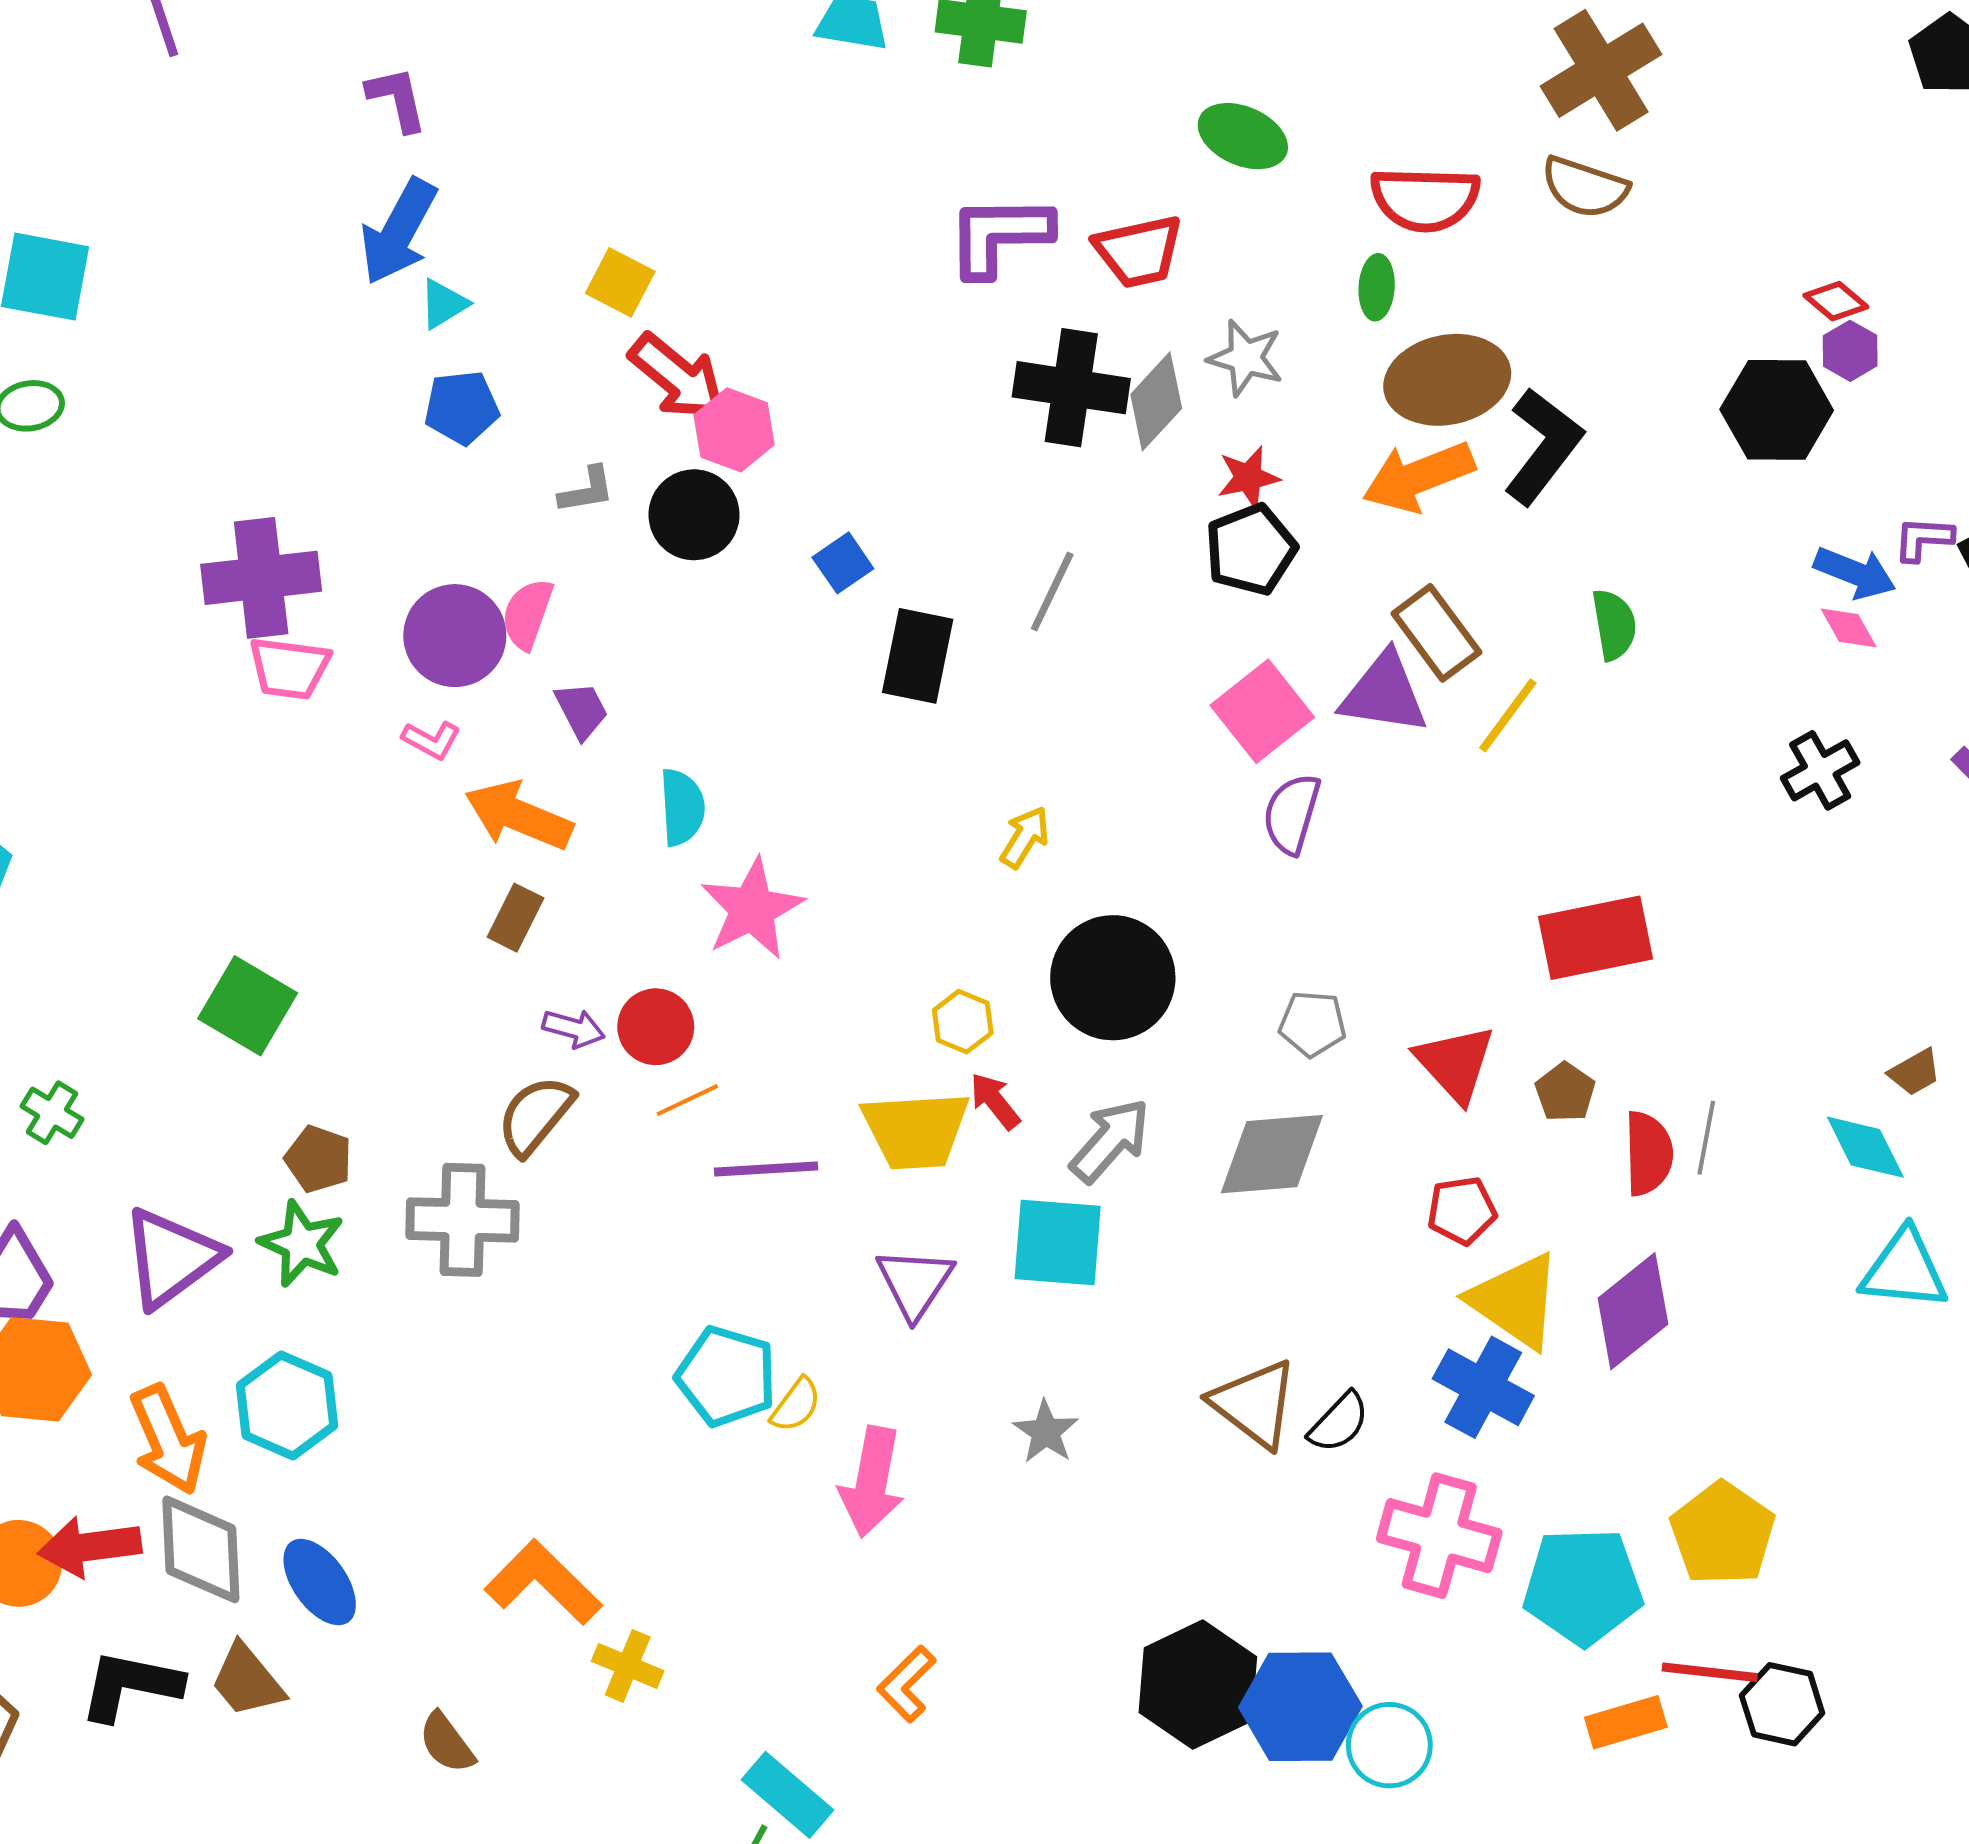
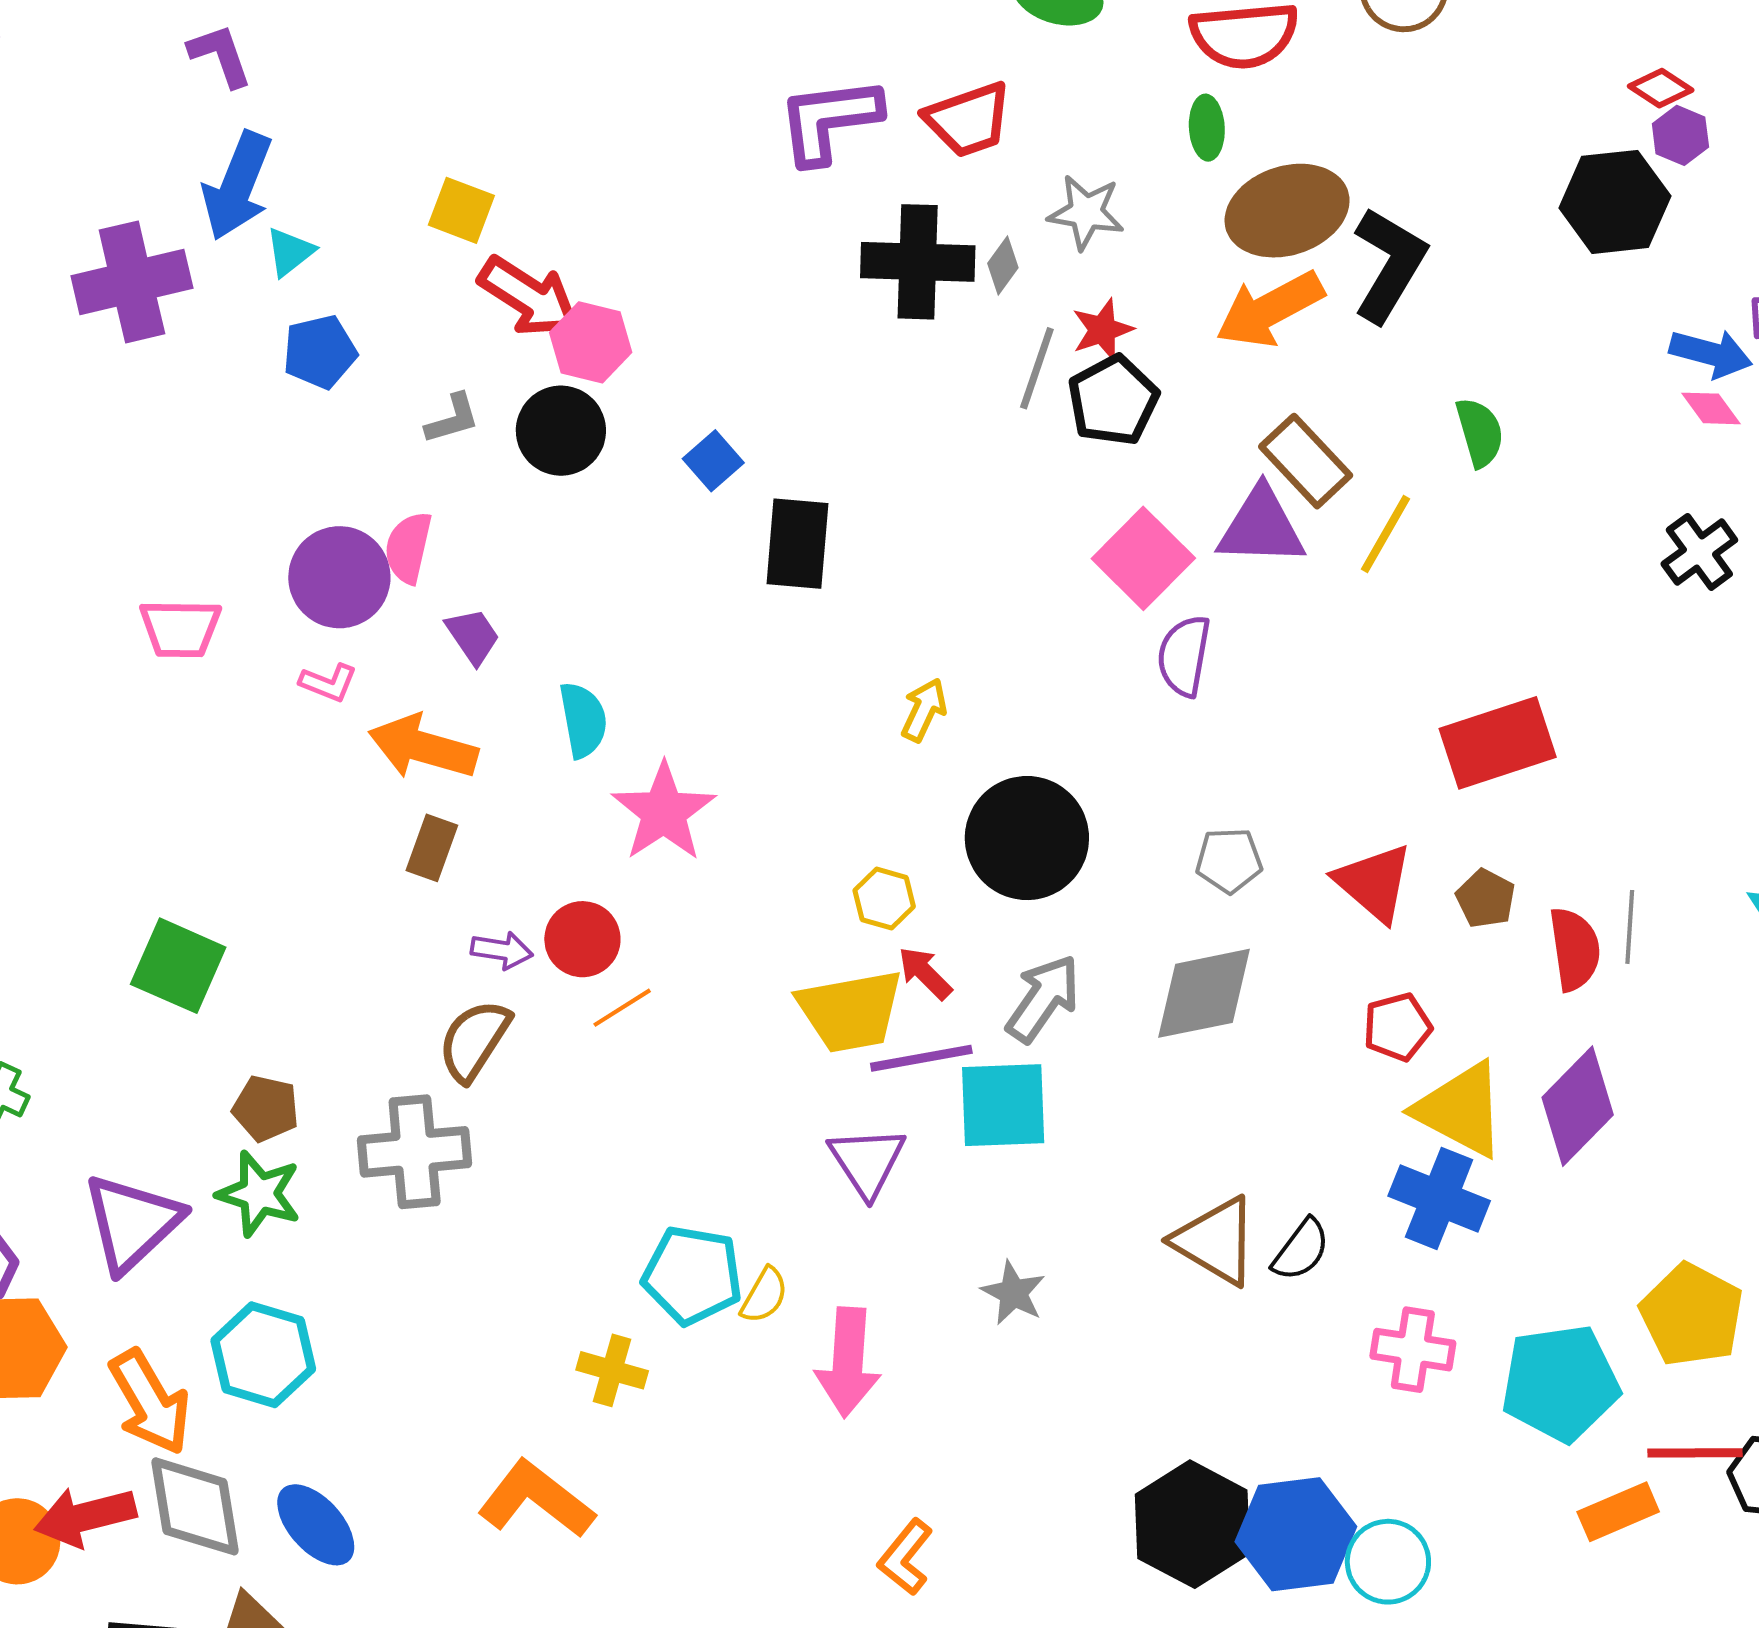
gray diamond: (1156, 401) -> (1003, 266), size x0.6
purple cross: (261, 578) -> (132, 282), moved
gray line: (1052, 592) -> (1037, 368), moved
purple line: (766, 1169) -> (921, 1058), moved
pink cross: (1439, 1536) -> (1413, 1350), size x0.7
yellow cross: (628, 1666) -> (612, 1370), moved

